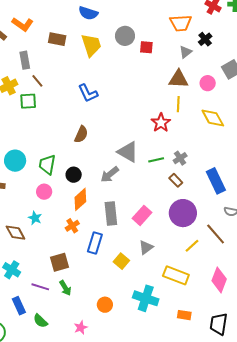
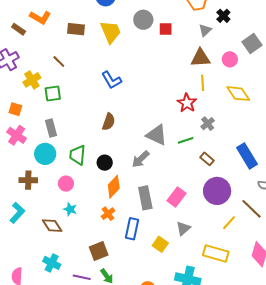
gray rectangle: (25, 60) -> (51, 128), moved
brown line: (37, 81) -> (59, 61), moved
gray cross: (180, 158) -> (208, 124), moved
pink circle: (44, 192) -> (66, 184), moved

